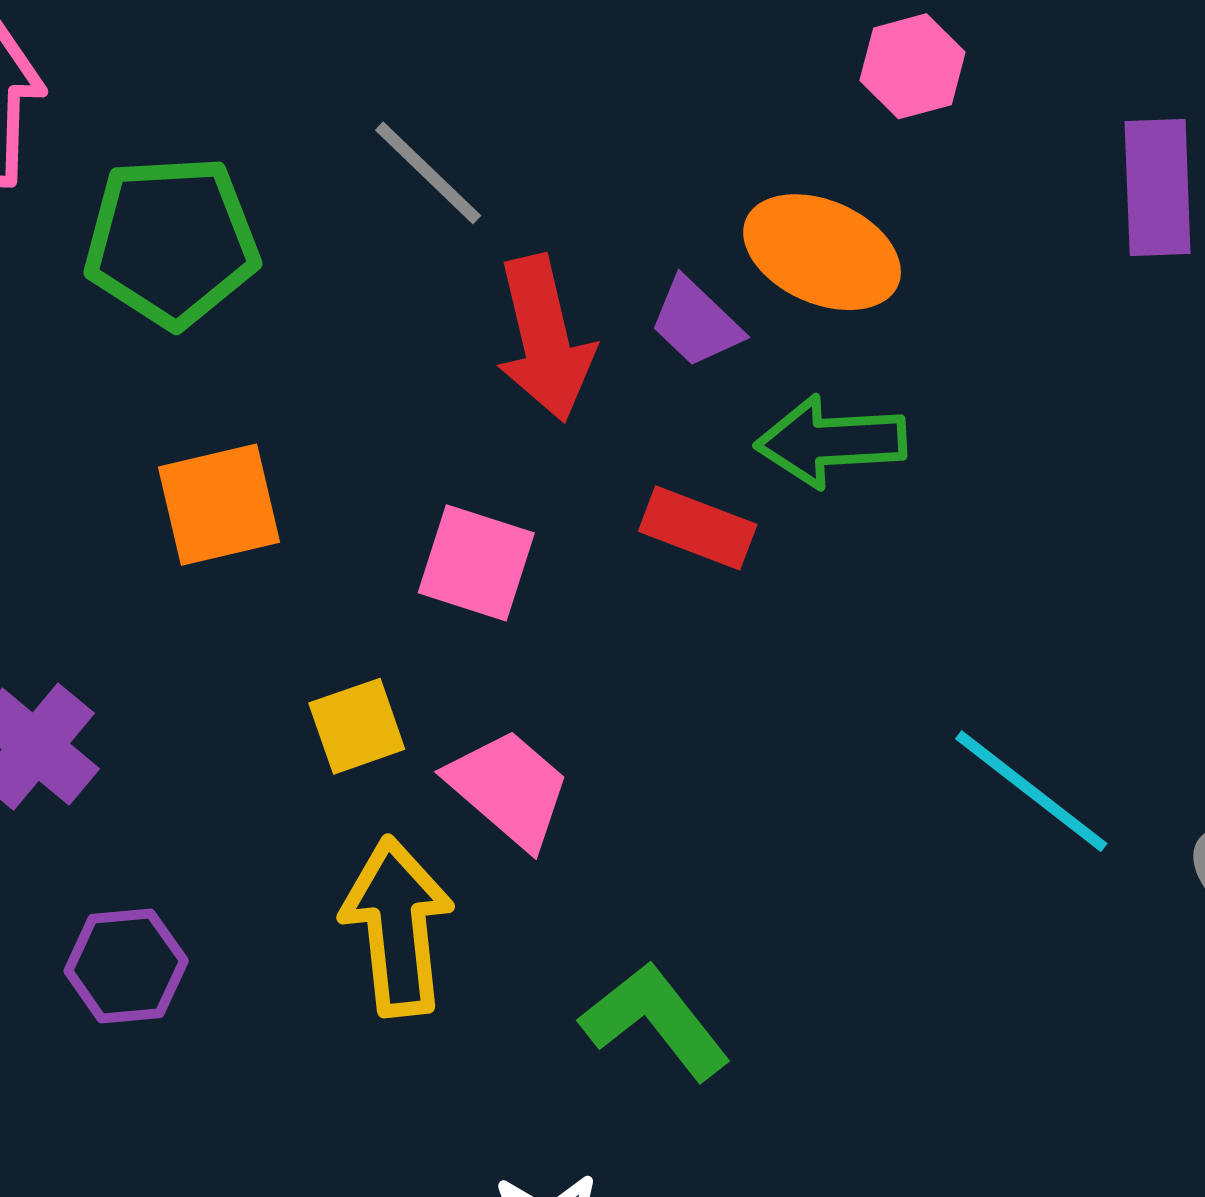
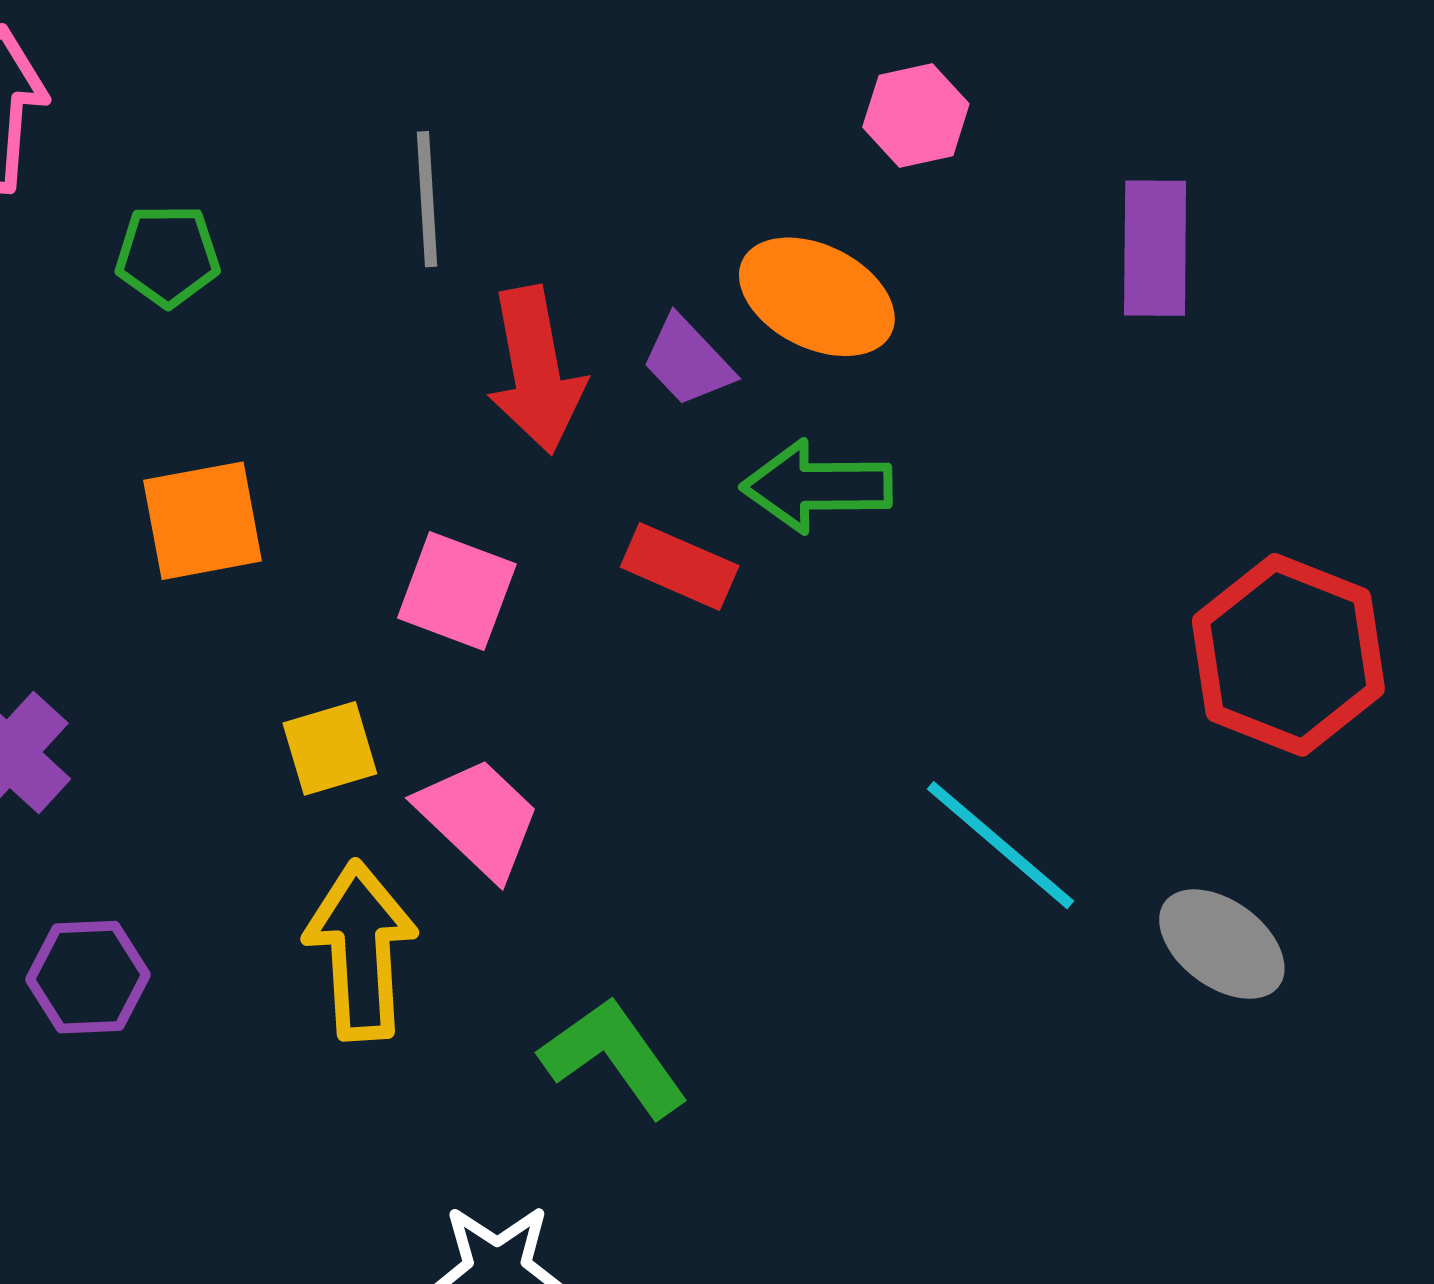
gray line: (428, 173) -> (427, 199), turned 40
green pentagon: (172, 242) -> (168, 256), size x0.6

